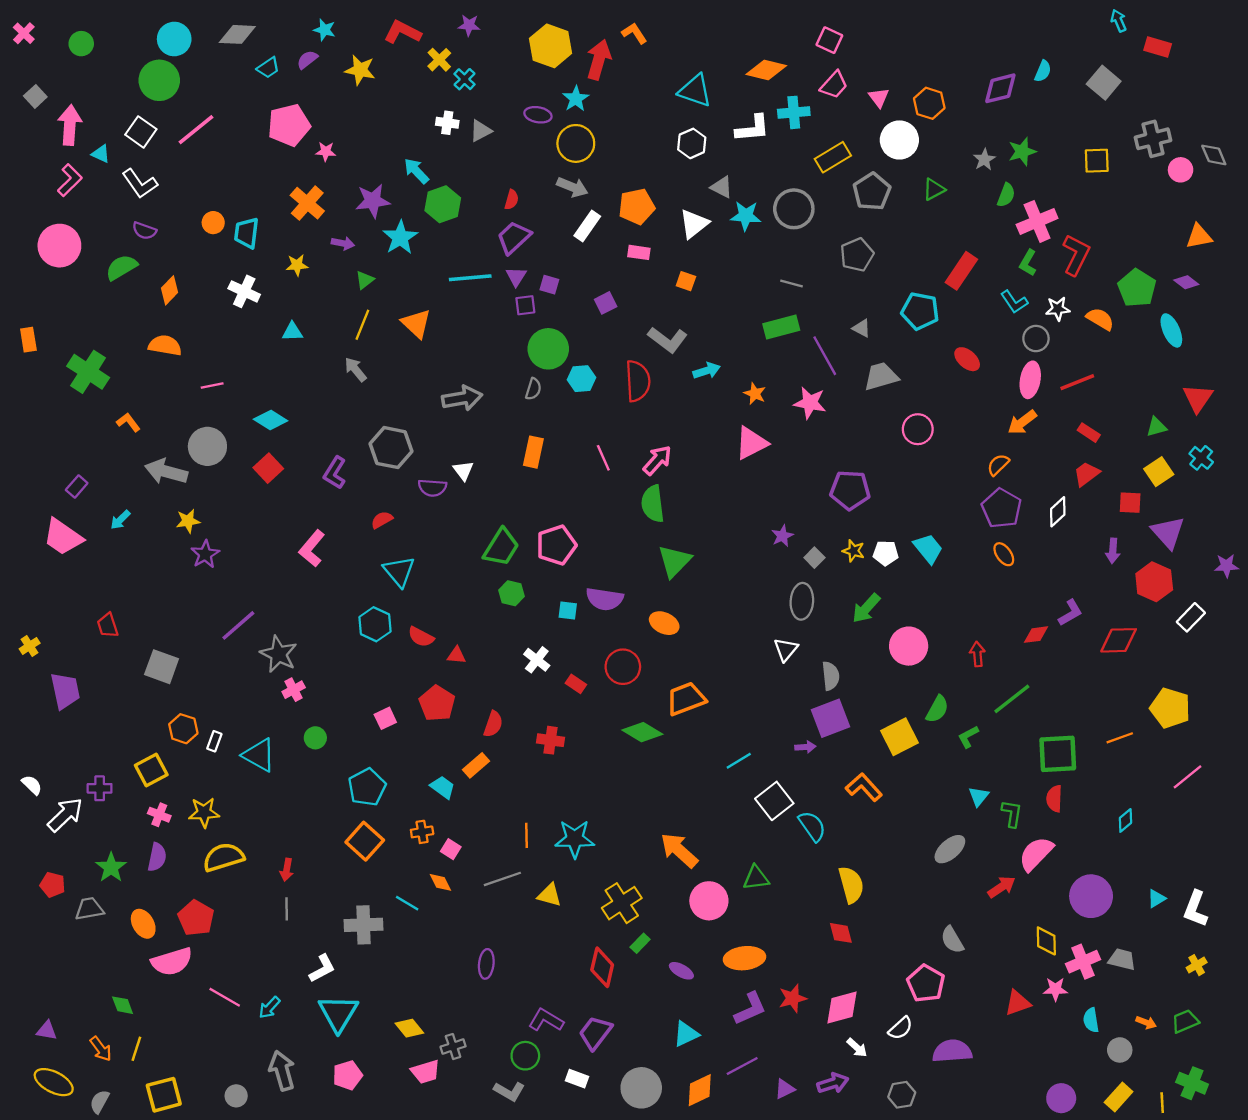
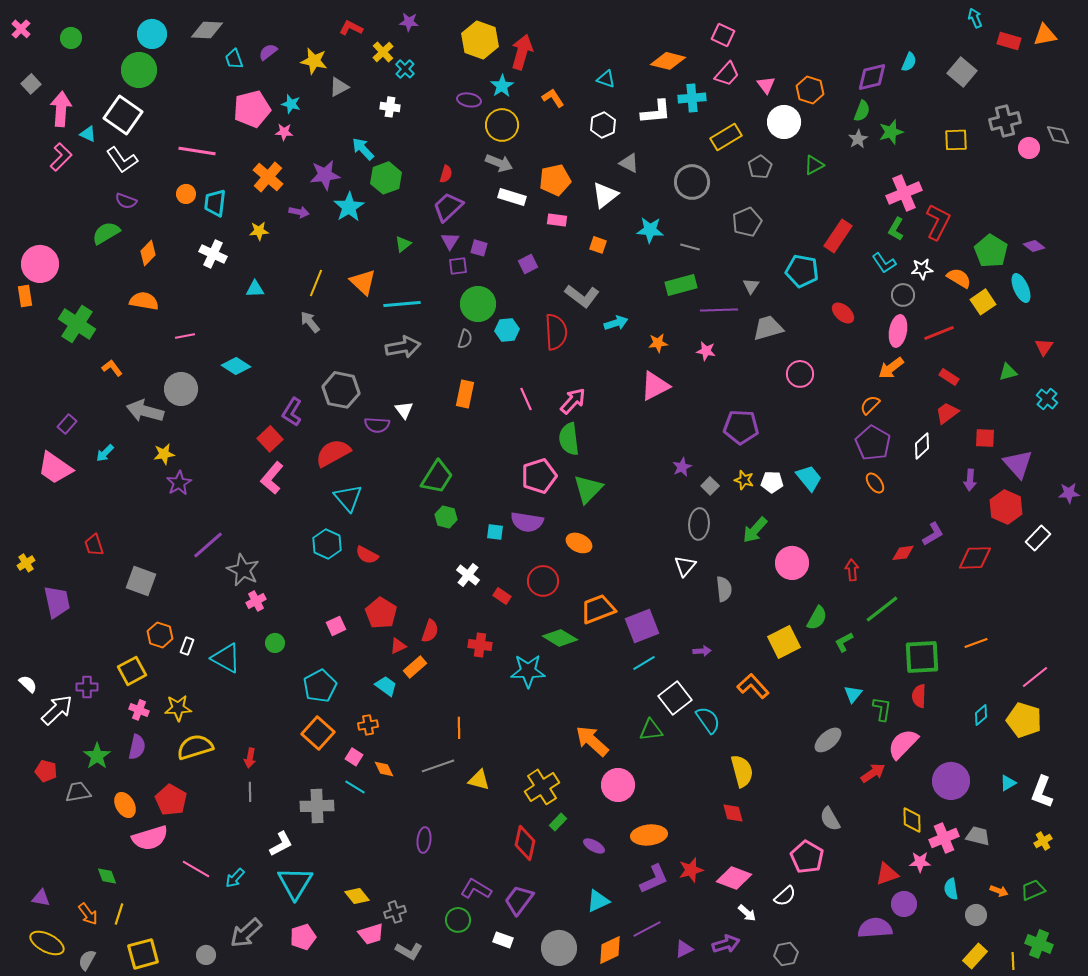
cyan star: (325, 30) -> (291, 104), moved
red L-shape: (403, 32) -> (351, 28), size x0.7
orange L-shape: (634, 33) -> (553, 98), moved
cyan trapezoid: (268, 68) -> (234, 59), turned 105
cyan triangle: (695, 91) -> (606, 79), size x0.6
pink line: (196, 130) -> (197, 151), moved, turned 48
gray triangle: (481, 131) -> (339, 87), moved
white square: (141, 132) -> (123, 115), size x1.4
gray pentagon: (872, 192) -> (760, 167), size x0.7
green semicircle: (1006, 195) -> (862, 111), moved
cyan star: (746, 216) -> (650, 230), moved
white rectangle: (587, 226) -> (512, 197), turned 72
orange triangle: (1199, 236) -> (1045, 35), moved
pink circle: (59, 246) -> (40, 264), moved
cyan line: (470, 278) -> (402, 304), moved
green triangle: (365, 280) -> (403, 244), moved
gray triangle: (862, 328) -> (751, 286), turned 36
purple line: (825, 356) -> (719, 310), turned -63
orange star: (755, 394) -> (658, 343), turned -30
red triangle: (1198, 398) -> (1044, 347), size x0.7
pink star: (810, 403) -> (706, 351), size x0.7
red square: (268, 468) -> (270, 439), moved
yellow square: (1159, 472) -> (983, 302), moved
red semicircle: (382, 520) -> (333, 453), size x1.8
pink pentagon: (556, 545) -> (539, 476), moved
red triangle: (456, 655) -> (398, 646), moved, turned -30
yellow pentagon: (1170, 708) -> (1024, 720), moved
purple square: (831, 718) -> (642, 626), moved
cyan star: (575, 839) -> (528, 671), moved
pink square: (451, 849) -> (354, 757), moved
green triangle: (756, 878) -> (651, 730), moved
pink diamond: (842, 1008) -> (734, 878), turned 36
purple semicircle: (952, 1051) -> (875, 928), moved
gray arrow: (282, 1071) -> (246, 933), turned -116
gray L-shape: (509, 1091) -> (409, 951), moved
purple circle: (1061, 1098) -> (904, 904), moved

